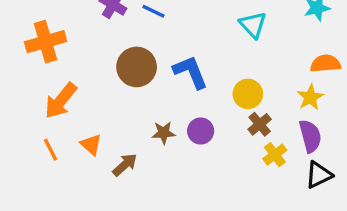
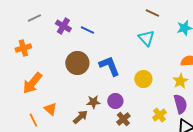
orange cross: (46, 42) -> (23, 48), size x0.7
brown cross: (260, 124) -> (123, 119), moved
orange line: (51, 150) -> (33, 120), moved
brown arrow: (125, 165) -> (80, 117), moved

